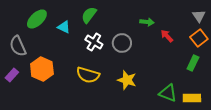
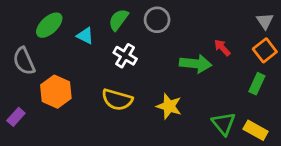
green arrow: (147, 22) -> (196, 64), moved, size x1.6
gray circle: (122, 43) -> (157, 20), moved
purple rectangle: (12, 75) -> (16, 117), moved
green triangle: (168, 93) -> (224, 124), turned 30
yellow rectangle: (192, 98) -> (256, 130), turned 30

